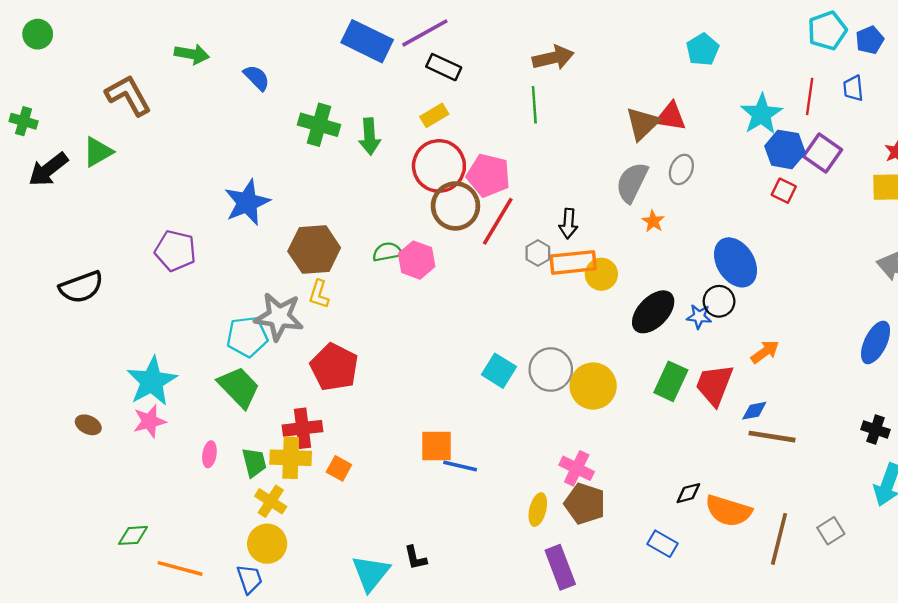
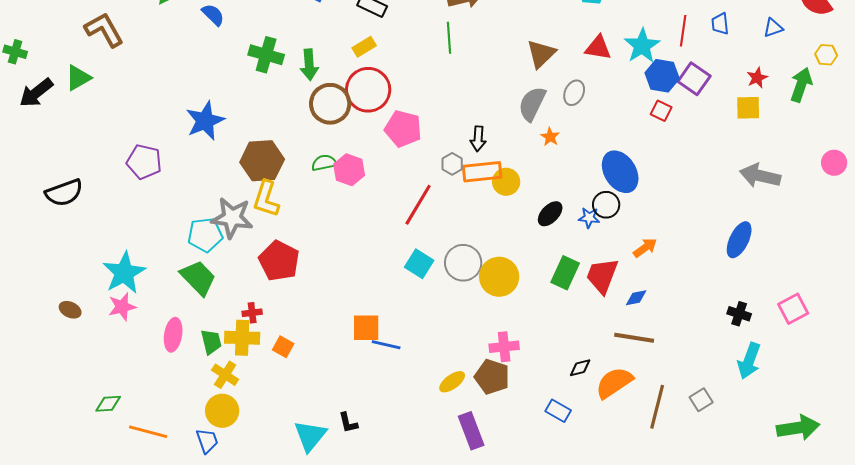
red triangle: (671, 117) -> (598, 48), moved
pink pentagon: (488, 175) -> (403, 129), moved
brown circle: (455, 206) -> (330, 104), moved
red line: (498, 221) -> (418, 205), moved
yellow L-shape: (319, 294) -> (266, 199), size x1.5
black ellipse: (653, 312) -> (550, 214), size x0.7
red cross: (302, 428) -> (252, 313), size x0.6
brown line: (772, 437) -> (634, 338), moved
pink ellipse: (209, 454) -> (173, 335), size x1.5
pink cross: (577, 468) -> (504, 347), moved, turned -32
yellow ellipse: (538, 510) -> (452, 382), turned 40
orange semicircle: (728, 511) -> (614, 383), turned 129

